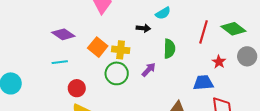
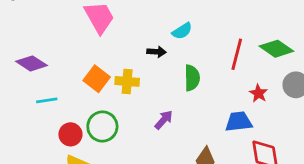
purple diamond: (63, 34) -> (31, 63), moved
purple arrow: (149, 70) -> (164, 120), moved
green circle: (117, 73) -> (102, 126), moved

